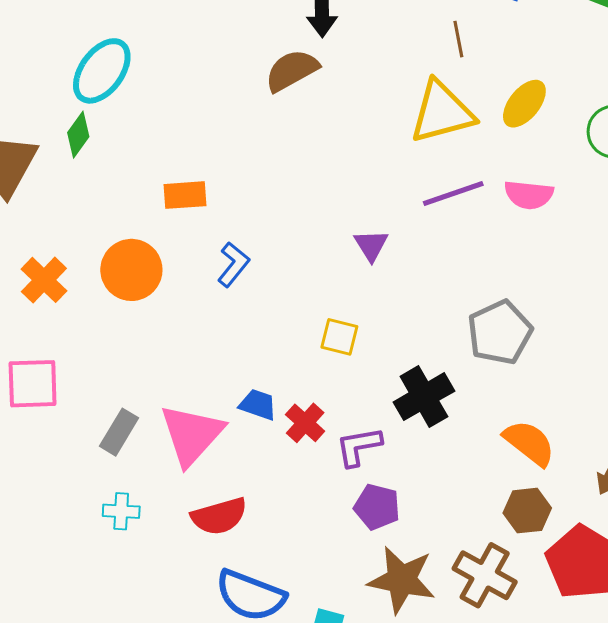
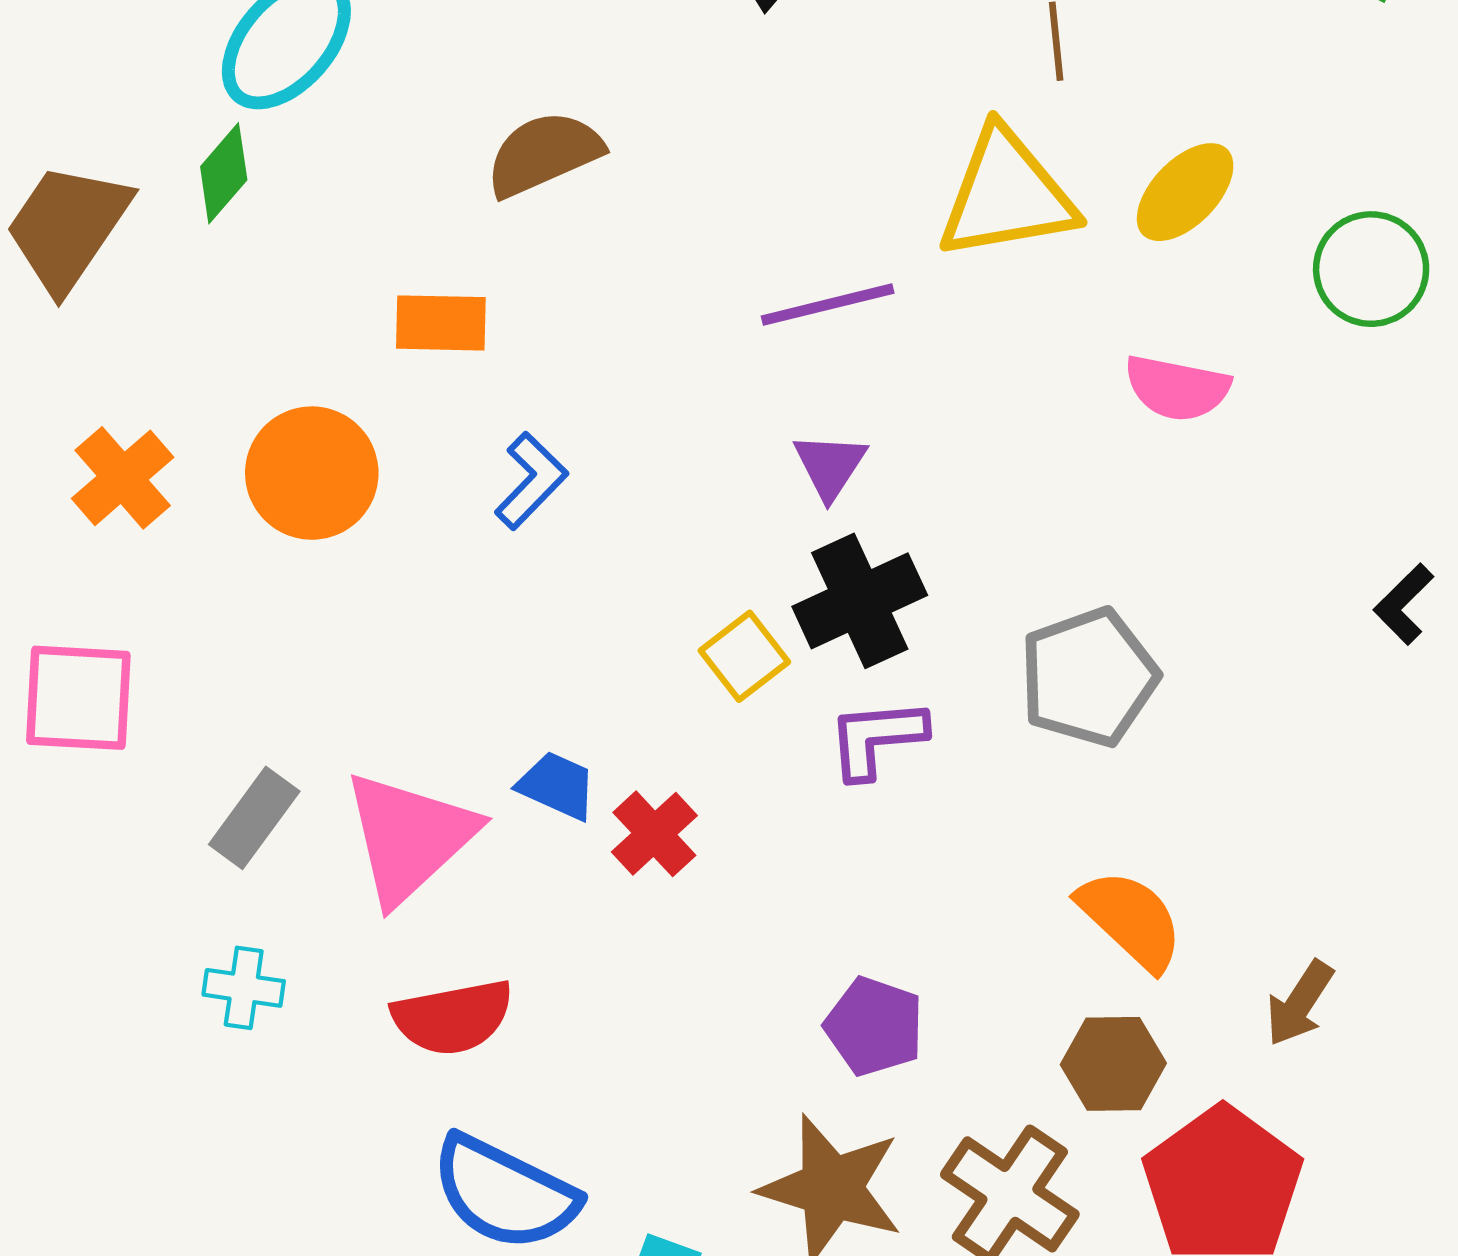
brown semicircle: (292, 70) -> (544, 154), moved
purple line: (453, 193) -> (828, 305), moved
yellow square: (339, 337) -> (744, 656), turned 33
black cross: (424, 397) -> (860, 601), moved
purple L-shape: (359, 446) -> (877, 738), moved
purple pentagon: (377, 507) -> (874, 1026), moved

